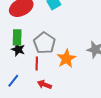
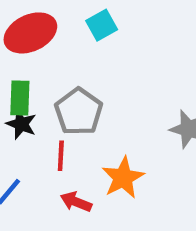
orange star: (66, 59) -> (123, 178), moved

